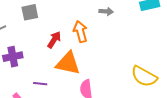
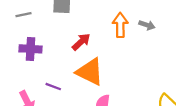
orange arrow: (80, 32) -> (120, 25), moved

